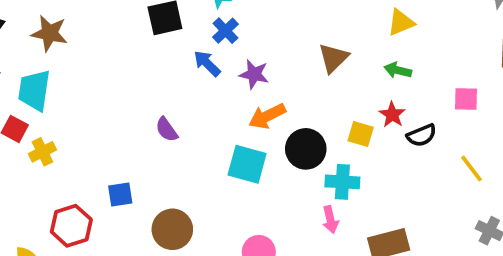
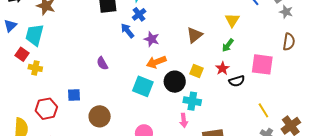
yellow triangle: (401, 22) -> (232, 20), turned -42
green arrow: (398, 70) -> (228, 45), turned -72
pink square: (466, 99) -> (262, 64), size x1.6
yellow square: (361, 134) -> (196, 71), moved
yellow cross: (42, 152) -> (35, 68), turned 32
yellow line: (472, 169) -> (263, 110), moved

